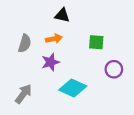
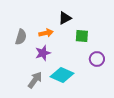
black triangle: (62, 15) -> (65, 18), moved, turned -40
gray arrow: (23, 94) -> (35, 80), moved

